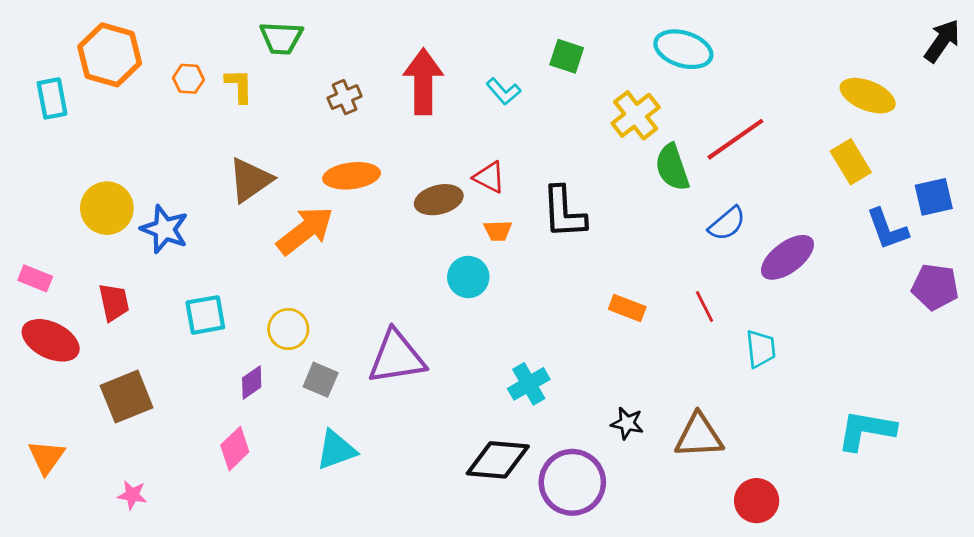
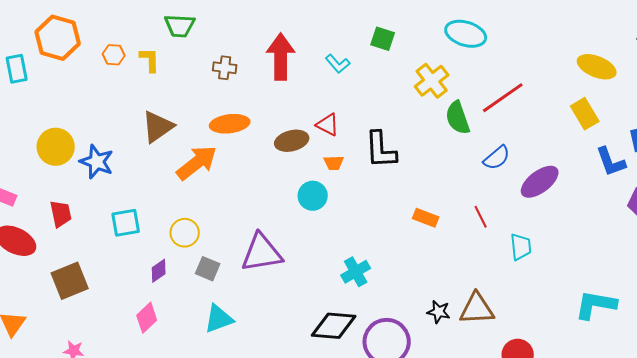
brown cross: (345, 97) -> (225, 68), turned 30
black star: (627, 423) -> (439, 312), moved

